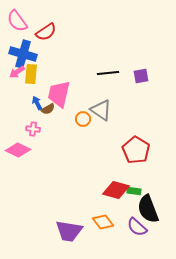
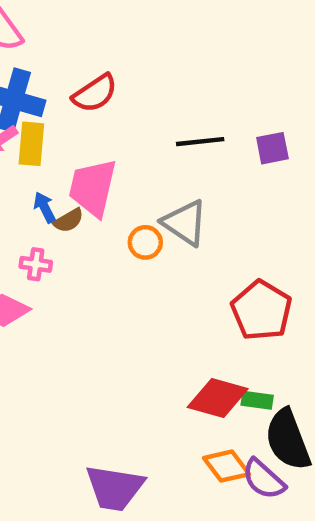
red semicircle: (46, 32) -> (95, 93), moved
orange diamond: (103, 222) -> (226, 466), moved

